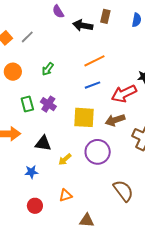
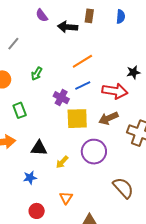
red arrow: (124, 94) -> (115, 91), turned -140
purple cross: (48, 104) -> (61, 98), moved
orange triangle: (65, 195) -> (66, 198), turned -32

